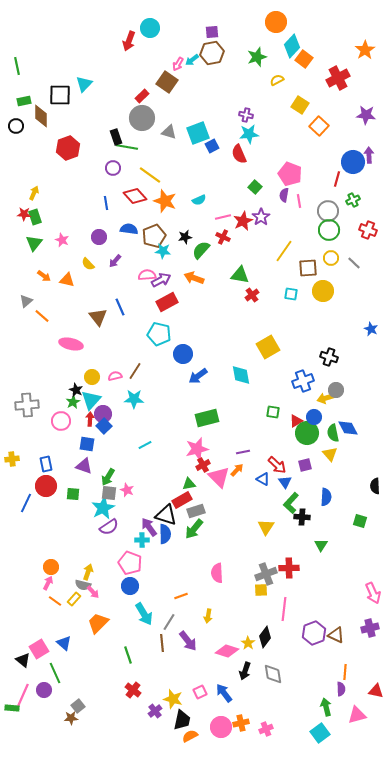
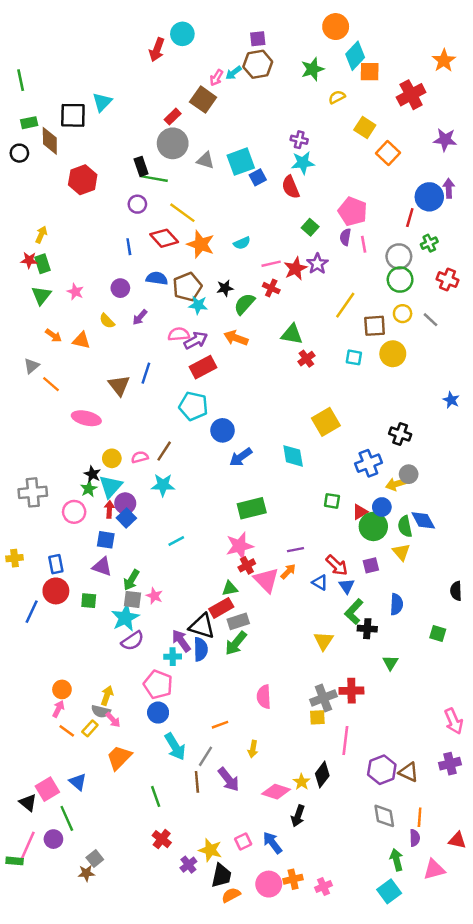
orange square: (304, 59) -> (370, 72), turned -36
blue line: (120, 307) -> (146, 373), turned 42
gray diamond: (273, 674) -> (384, 816), moved

